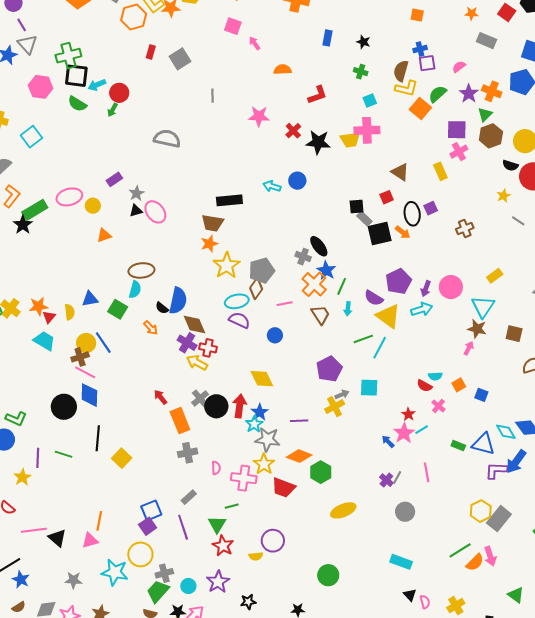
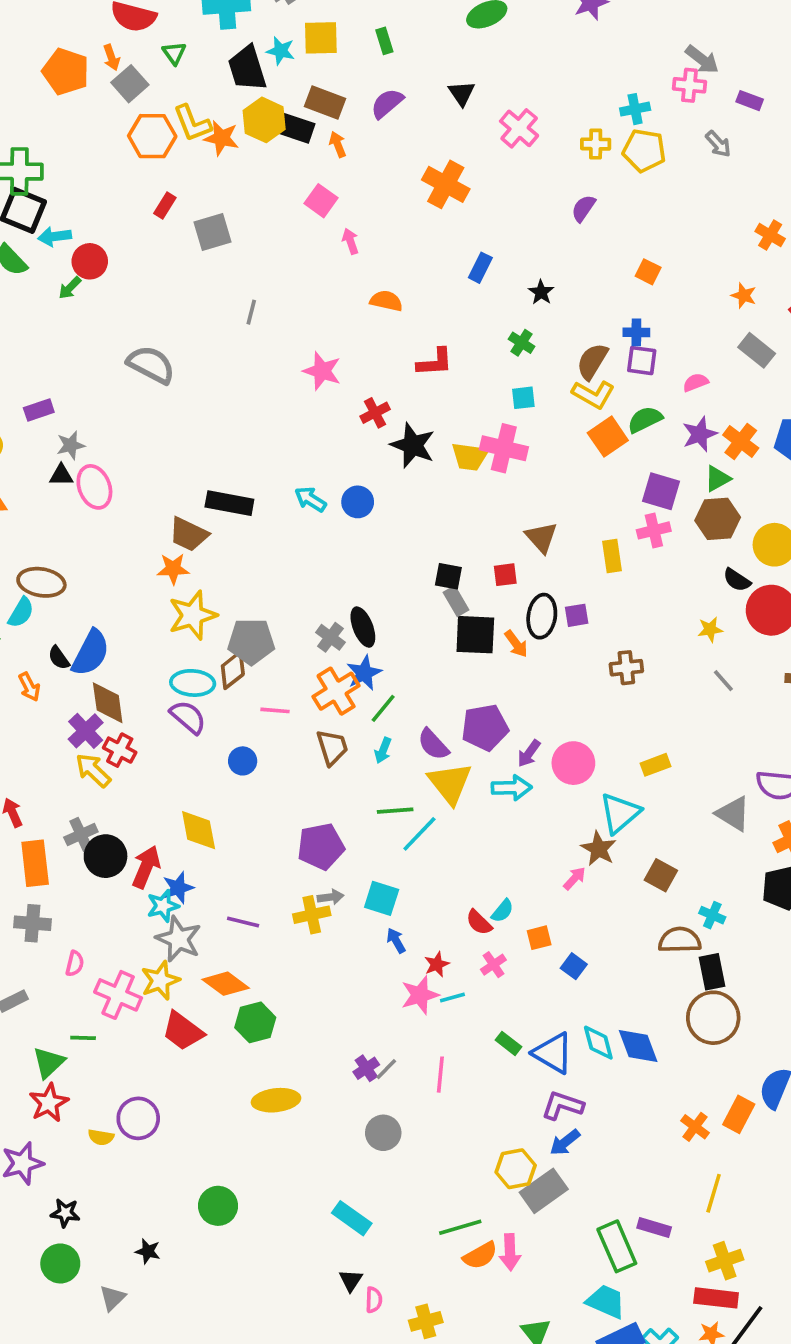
cyan semicircle: (435, 376) -> (502, 911), turned -64
blue arrow: (388, 441) -> (396, 941), moved
blue arrow: (516, 462) -> (565, 1142), moved, size x0.7

